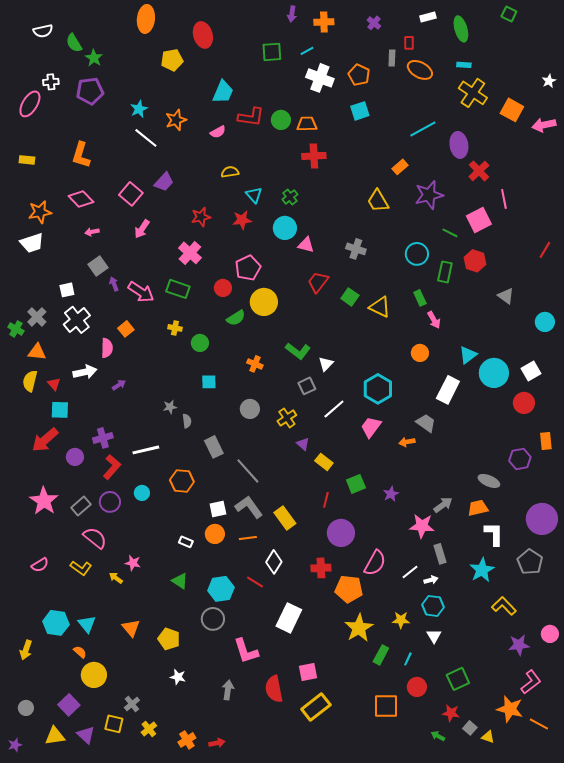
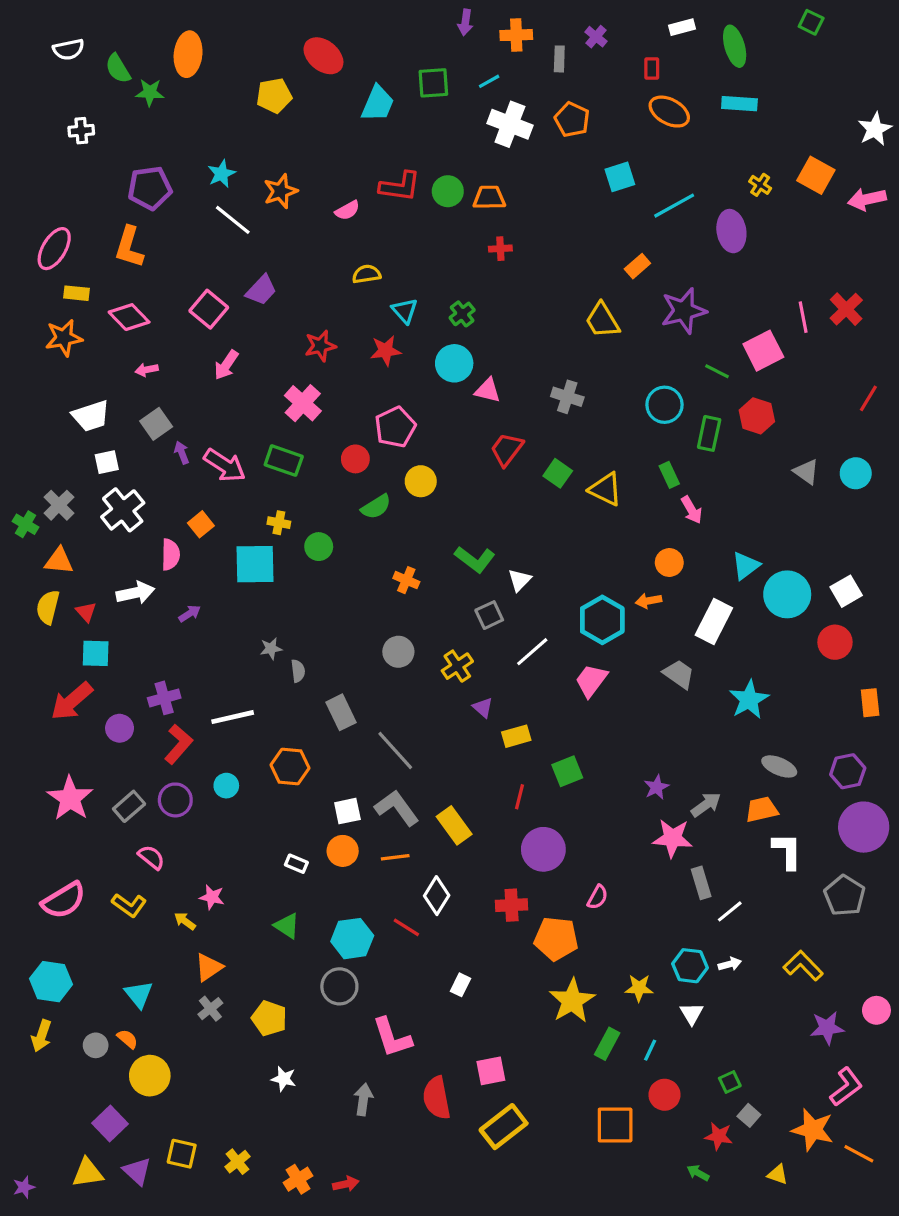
orange ellipse: (146, 19) -> (188, 54), moved
red ellipse: (203, 35) -> (323, 56), turned -35
green star: (94, 58) -> (150, 92), turned -30
gray rectangle: (392, 58) -> (559, 59), moved
cyan rectangle: (464, 65) -> (739, 104), size x1.5
white star: (549, 81) -> (875, 129), size x1.5
purple pentagon: (90, 91) -> (150, 188), moved
cyan trapezoid: (223, 92) -> (378, 104), moved
yellow cross: (473, 93) -> (760, 185), moved, size x0.5
pink ellipse: (30, 104) -> (54, 249), moved
cyan square: (360, 111) -> (620, 177), moved
red cross: (314, 156) -> (500, 249), size x0.6
yellow rectangle: (27, 160) -> (76, 293), moved
red cross: (479, 171) -> (846, 309), moved
white trapezoid: (32, 243) -> (91, 416), moved
yellow circle: (264, 302) -> (421, 481), size x0.7
cyan circle: (545, 322) -> (856, 473), moved
cyan square: (209, 382) -> (255, 564), moved, size x1.8
orange arrow: (407, 442) -> (649, 601), moved
purple hexagon: (520, 459) -> (848, 771), moved
yellow rectangle: (324, 462) -> (516, 736), turned -54
purple star: (391, 494) -> (657, 787), moved
pink semicircle: (95, 538) -> (151, 857), size x0.7
pink semicircle: (375, 563) -> (598, 897), size x0.6
pink semicircle: (40, 565) -> (64, 900), size x1.6
cyan star: (482, 570) -> (749, 700), moved
white line: (410, 572) -> (730, 911), moved
white arrow: (431, 580) -> (730, 964), moved
white rectangle: (289, 618) -> (461, 985), size x0.5
cyan hexagon: (56, 623) -> (51, 982), moved
orange triangle: (131, 628) -> (209, 967), moved, turned 36
green square: (458, 679) -> (730, 1082), size x0.6
gray cross: (132, 704) -> (210, 1009), moved
gray circle: (26, 708) -> (96, 1045), moved
gray square: (470, 728) -> (749, 1115), moved

